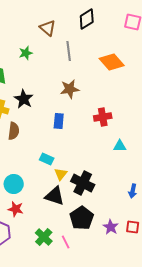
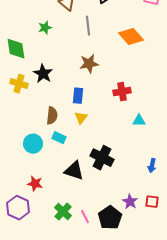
brown semicircle: (14, 131) -> (52, 116), moved
cyan rectangle: (47, 159) -> (59, 138), moved
yellow triangle: (61, 174) -> (81, 118), moved
cyan circle: (14, 184) -> (33, 144), moved
black pentagon: (82, 218) -> (110, 218), moved

